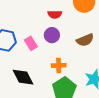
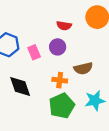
brown semicircle: (85, 40) -> (83, 68), moved

